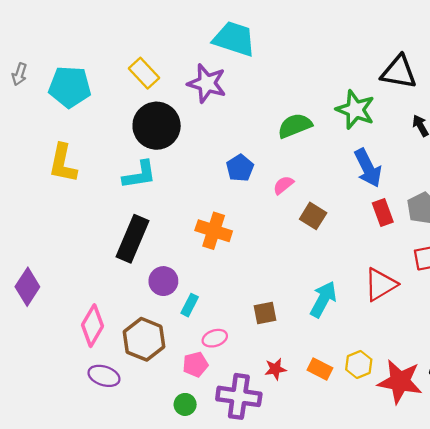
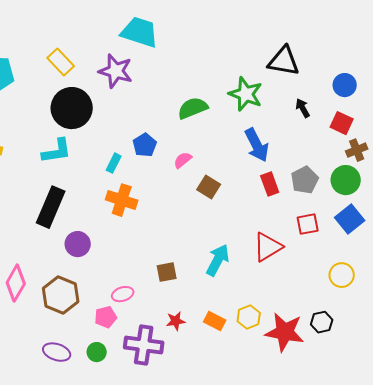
cyan rectangle: (190, 305) -> (114, 163), moved
purple ellipse: (104, 376) -> (57, 352), moved

